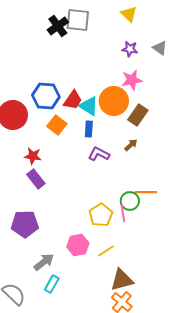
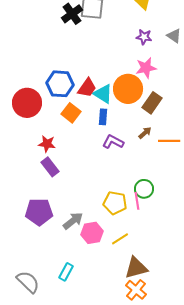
orange line: (146, 192) -> (169, 141), moved
yellow pentagon: (101, 215) -> (115, 203), turned -30
gray arrow: (44, 262) -> (73, 221), moved

